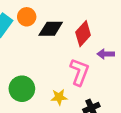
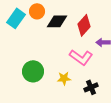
pink L-shape: (79, 72) -> (81, 57), turned 105

